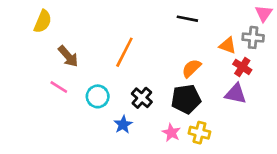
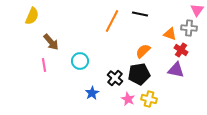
orange line: (124, 52) -> (112, 21), moved
pink line: (59, 87) -> (44, 65), turned 48
cyan circle: (98, 96) -> (80, 61), moved
black cross: (142, 98) -> (115, 78), moved

